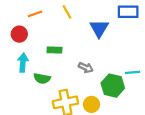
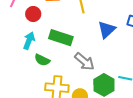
green rectangle: (55, 50) -> (61, 38), size x1.6
gray arrow: (86, 68) -> (84, 62), size x1.5

